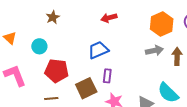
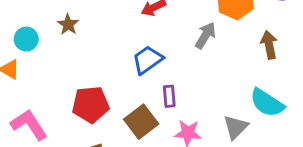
cyan circle: (39, 46) -> (26, 39), moved
gray arrow: (154, 51) -> (205, 35), moved, turned -36

